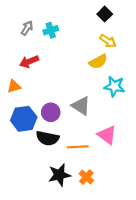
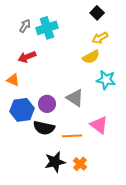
cyan cross: (51, 30) -> (47, 28), size x1.5
yellow arrow: (108, 41) -> (100, 38), turned 119
orange triangle: (14, 86) -> (13, 80), turned 40

